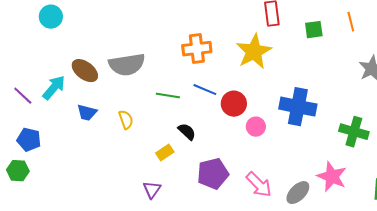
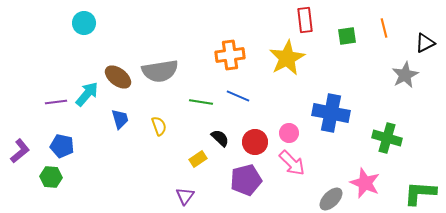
purple line: (23, 96) -> (56, 102), turned -50
red circle: (234, 104) -> (255, 142), moved
blue trapezoid: (87, 113) -> (120, 119), turned -120
pink arrow: (259, 185) -> (292, 163), moved

